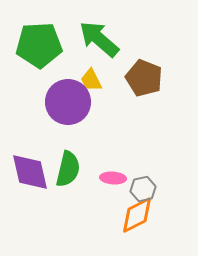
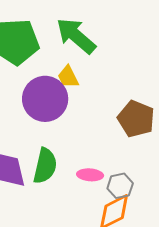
brown pentagon: (144, 78) -> (136, 119), moved

